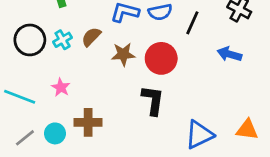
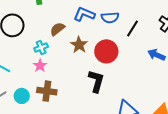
cyan cross: (63, 40) -> (41, 47), moved
brown star: (123, 54) -> (79, 45), turned 30
pink star: (61, 87) -> (40, 66), moved

